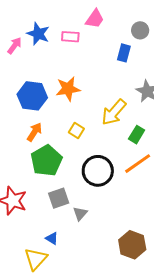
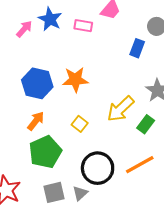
green rectangle: (137, 135) -> (146, 124), moved
gray triangle: (80, 213) -> (80, 193), moved

